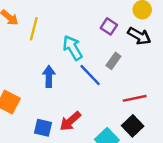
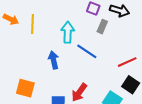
cyan arrow: (73, 48) -> (68, 32), turned 45
gray rectangle: (113, 61) -> (102, 27), moved

